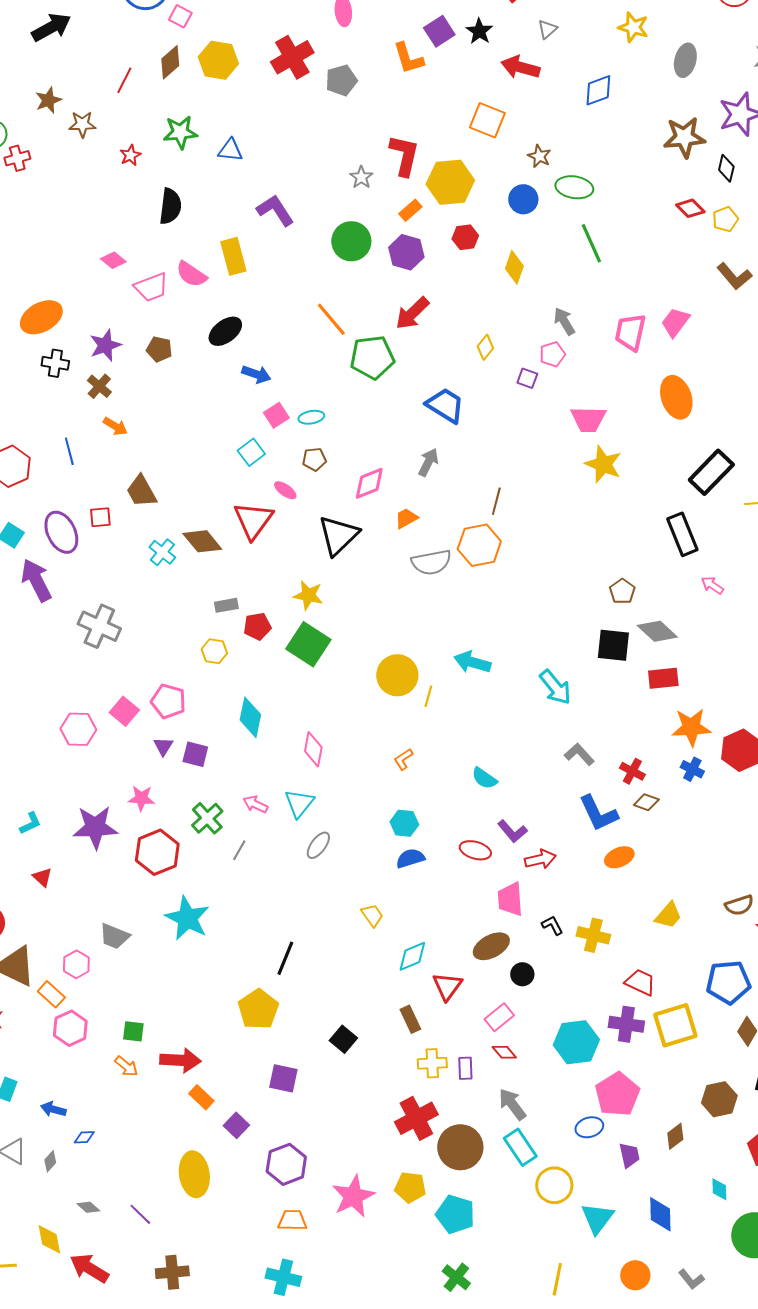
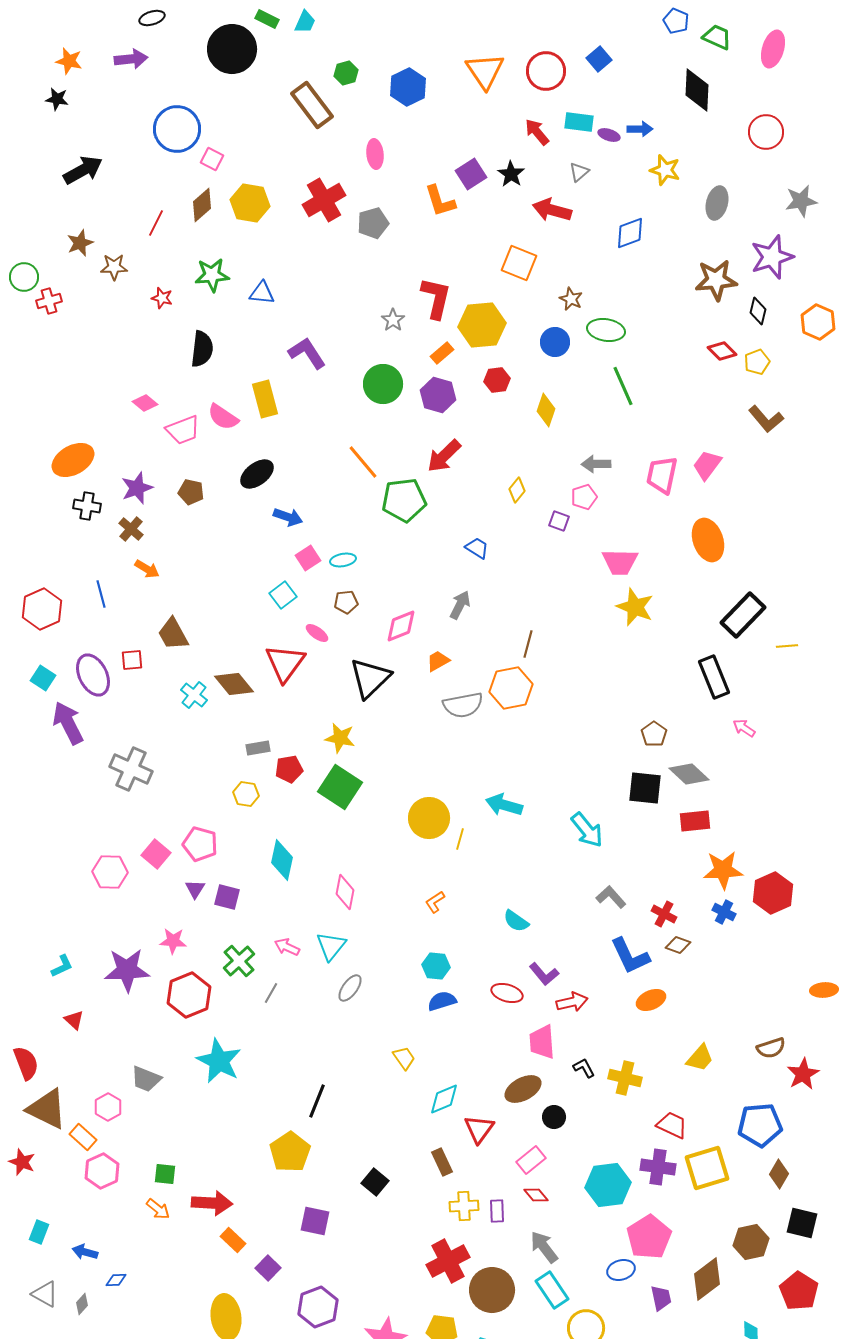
red star: (130, 155) -> (162, 298), turned -30
gray arrow: (564, 321) -> (596, 464), turned -60
blue trapezoid: (445, 405) -> (477, 548), size x0.6
brown diamond: (675, 1136) -> (707, 1279), size x1.6

